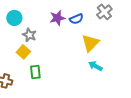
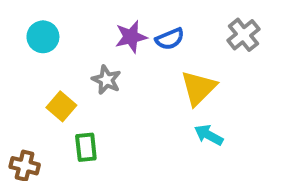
gray cross: (104, 12) -> (243, 35), moved
gray star: (29, 35) -> (106, 80), moved

